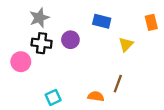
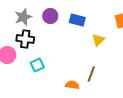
purple circle: (70, 40) -> (50, 16), moved
cyan square: (53, 97) -> (37, 65), moved

